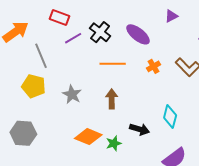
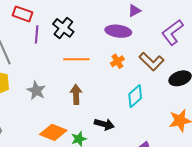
purple ellipse: (138, 34) -> (118, 31), moved, turned -30
purple line: (73, 38) -> (37, 34), turned -54
cyan diamond: (170, 117) -> (135, 96), moved, turned 35

